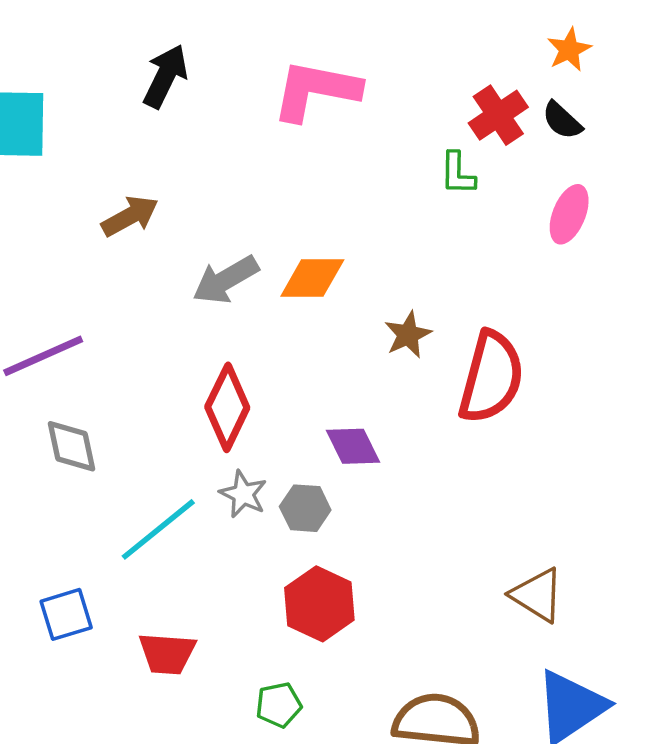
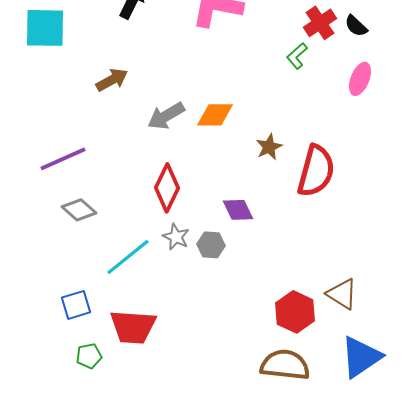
green L-shape: (458, 174) -> (297, 56), turned 48
gray diamond: (71, 446) -> (79, 210), turned -36
red hexagon: (319, 604) -> (295, 312), moved
red trapezoid: (167, 653) -> (133, 327), size x1.4
green pentagon: (279, 705) -> (89, 356), moved

